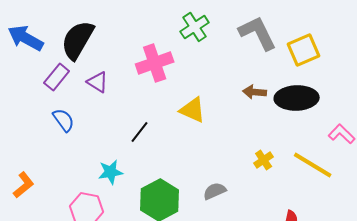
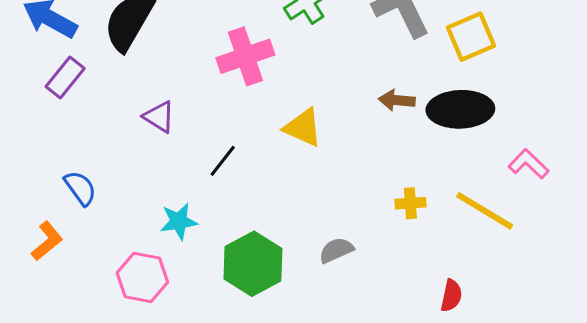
purple rectangle: (57, 77) -> (65, 78), moved
purple triangle: (98, 82) -> (159, 117), moved
blue semicircle: (64, 120) -> (80, 188), moved
yellow cross: (264, 160) -> (410, 203), turned 30

